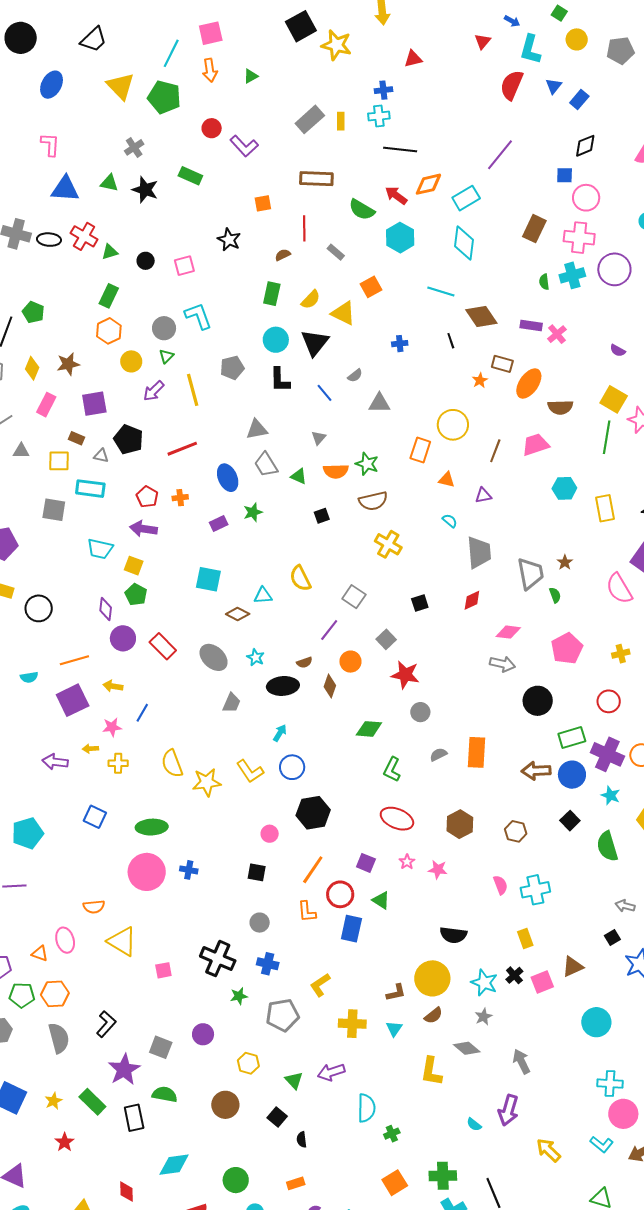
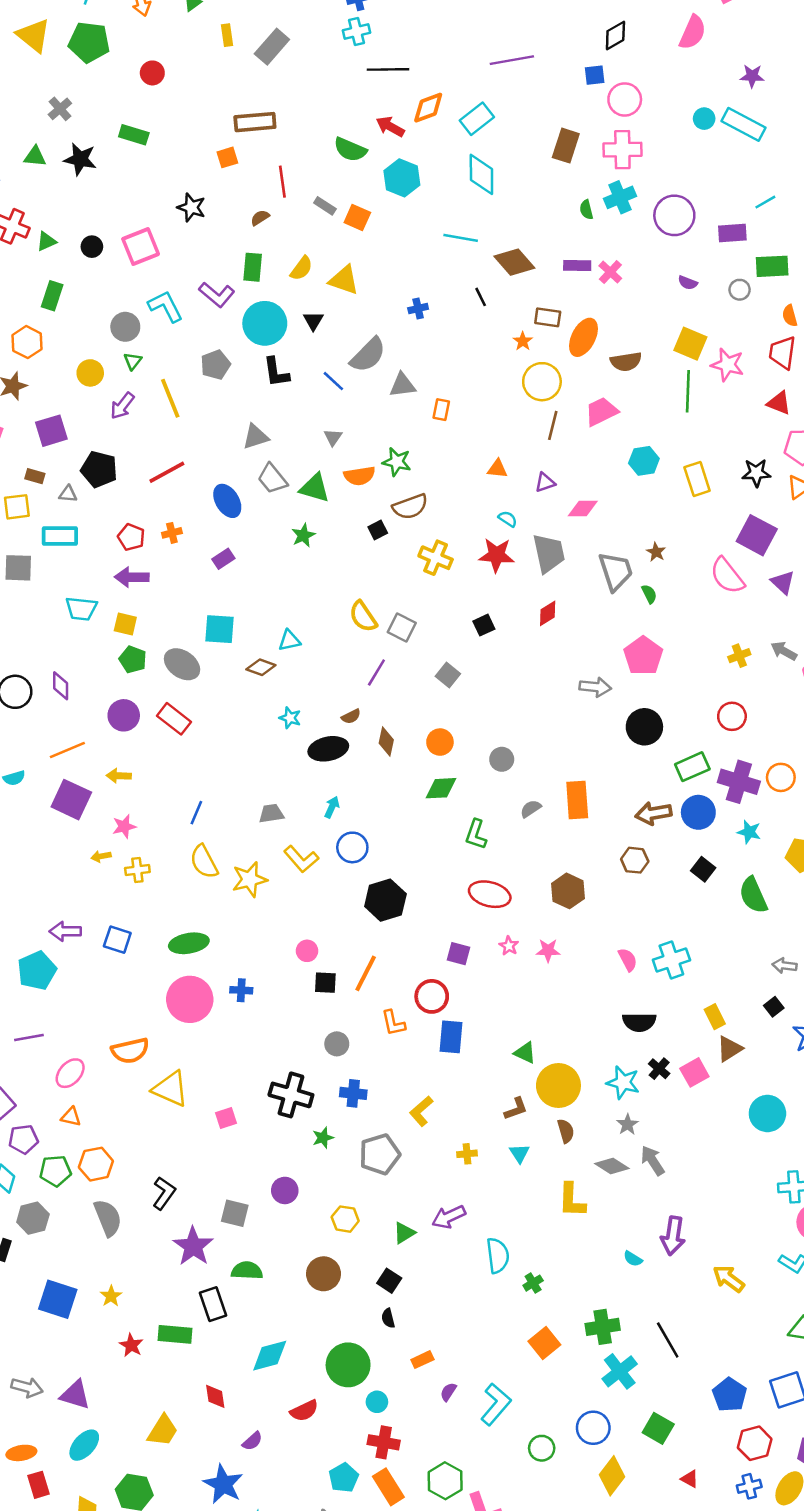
yellow rectangle: (341, 121) -> (227, 35), moved
purple L-shape: (244, 146) -> (217, 295), moved
purple line: (500, 155) -> (512, 60), turned 48
brown rectangle: (316, 179) -> (255, 122), moved
pink square: (184, 266) -> (141, 246), size x1.4
purple circle: (614, 269) -> (674, 215), moved
orange square: (371, 287) -> (357, 217), moved, turned -30
orange hexagon: (109, 331) -> (27, 342), moved
cyan circle: (276, 340) -> (265, 323), size x1.4
black triangle: (315, 343) -> (313, 321), size x0.6
gray semicircle: (355, 376) -> (368, 355), size x2.0
yellow circle: (453, 425) -> (542, 382), moved
orange rectangle: (420, 450) -> (441, 410), moved, size x0.7
green triangle: (299, 476) -> (315, 488), size x1.5
green star: (253, 512) -> (303, 535), moved
black square: (322, 516) -> (378, 530), moved
yellow semicircle: (300, 578) -> (363, 617), moved
purple diamond: (106, 609) -> (61, 686), moved
pink diamond: (508, 632) -> (583, 508), moved
pink pentagon: (567, 648) -> (643, 656), moved
gray ellipse: (214, 657) -> (182, 664), moved
orange circle: (350, 662) -> (440, 742), moved
red star: (405, 675) -> (496, 555), moved
purple square: (73, 700) -> (71, 800), turned -32
gray trapezoid: (232, 703) -> (271, 813), moved, turned -115
blue line: (142, 713) -> (196, 813), moved
purple arrow: (55, 762) -> (65, 931), moved
brown hexagon: (516, 831) -> (635, 860), moved
pink circle: (270, 834) -> (307, 951), moved
orange line: (313, 870) -> (366, 973), moved
green triangle: (381, 900) -> (525, 1053), moved
orange semicircle: (94, 907) -> (130, 1051), size x1.4
black semicircle: (453, 935) -> (639, 1022), moved
yellow rectangle: (525, 939) -> (715, 1017), moved
pink ellipse: (65, 940) -> (70, 1073), moved, turned 65
brown semicircle: (433, 1015) -> (566, 1131), turned -60
yellow cross: (352, 1024) -> (467, 1154), size x0.6
gray arrow: (521, 1061) -> (653, 1161), moved
green triangle: (294, 1080) -> (404, 1233), turned 48
green rectangle: (92, 1102) -> (175, 1334), moved, turned -32
black semicircle: (302, 1140) -> (388, 1318), moved
green circle: (236, 1180) -> (348, 1365), size x1.4

